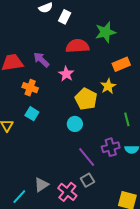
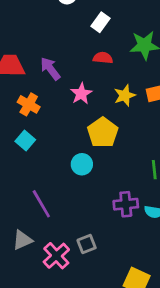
white rectangle: (65, 17) -> (101, 22), moved
red semicircle: (77, 46) -> (103, 58), size x0.6
yellow star: (108, 86) -> (125, 95), moved
purple line: (87, 157) -> (41, 204), moved

